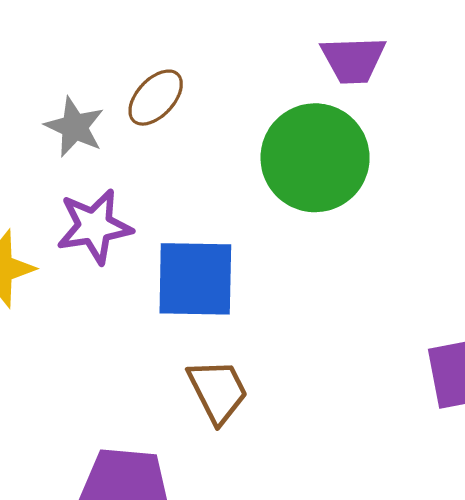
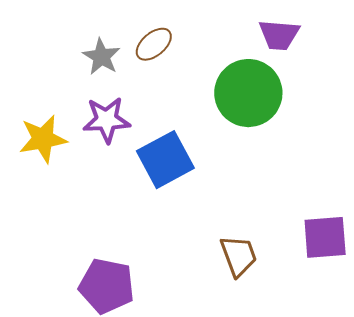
blue square: (195, 279) -> (165, 160), turned -36
brown trapezoid: (218, 391) -> (239, 256), moved

